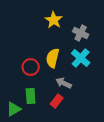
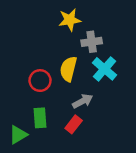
yellow star: (54, 20) -> (70, 20), turned 30
gray cross: (81, 33) -> (92, 42), moved, turned -35
gray arrow: (64, 83) -> (83, 101), turned 126

